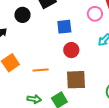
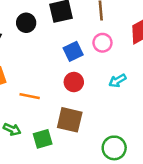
pink circle: (95, 14) -> (102, 43), moved
blue square: (64, 27) -> (73, 51), turned -35

